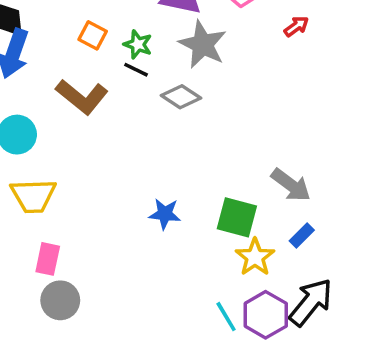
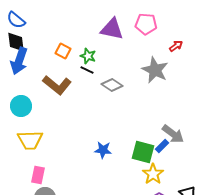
gray star: (203, 44) -> (155, 70), moved
blue rectangle: (302, 235) -> (162, 146), moved

